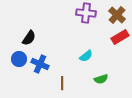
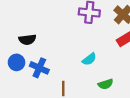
black semicircle: (29, 38) -> (27, 40), turned 49

